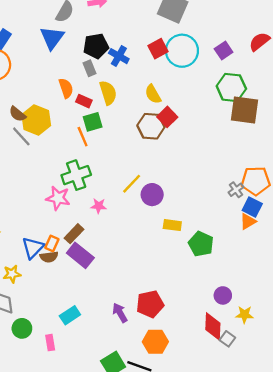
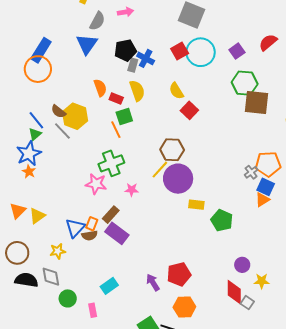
gray rectangle: (89, 68) -> (133, 65), moved, turned 40
brown hexagon: (151, 126) -> (172, 150), moved
purple circle: (152, 195) -> (178, 179), size x1.5

